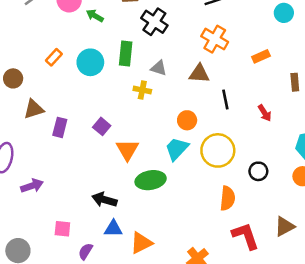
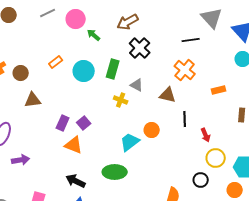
red arrow: (265, 113) -> (206, 135), moved
purple rectangle: (60, 127) -> (63, 123), moved
cyan trapezoid: (177, 149) -> (130, 142), moved
orange triangle: (127, 150) -> (74, 145), moved, turned -48
yellow circle: (218, 150) -> (216, 158), moved, size x0.7

